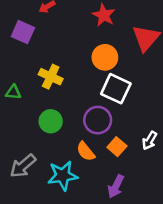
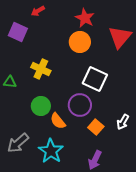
orange circle: (105, 57) -> (80, 42), moved
orange semicircle: (86, 151) -> (58, 121), moved
cyan star: (63, 176) -> (51, 151), turned -30

